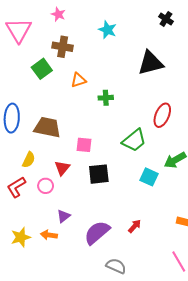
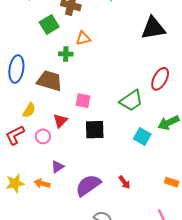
green cross: (106, 98) -> (66, 54), moved
red arrow: (135, 226) -> (124, 182), turned 96

